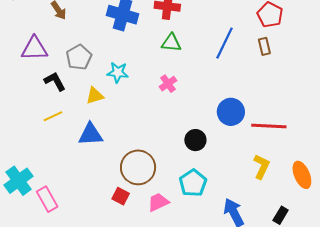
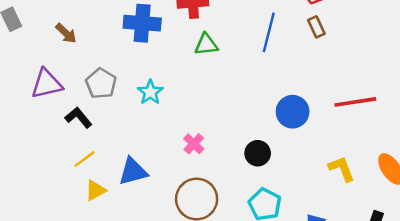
cyan star: (118, 72) -> (150, 92), turned -30
pink cross: (168, 84) -> (194, 144), moved
yellow triangle: (95, 96) -> (95, 190), moved
red line: (269, 126) -> (355, 102), moved
yellow L-shape: (262, 167) -> (342, 169), turned -35

